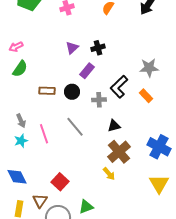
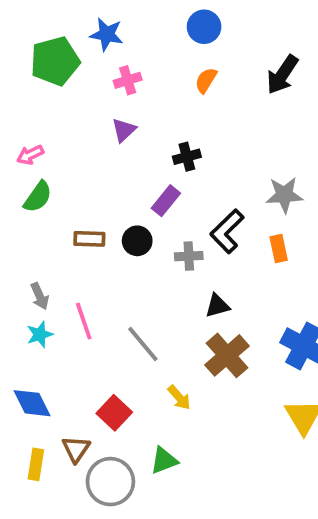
purple triangle: (72, 48) -> (124, 130), moved
orange rectangle: (146, 96) -> (279, 248), turned 32
gray line: (75, 127) -> (143, 344), moved
yellow arrow: (109, 174) -> (179, 397), moved

